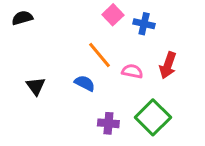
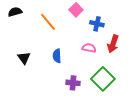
blue cross: (144, 24) -> (97, 24), moved
orange line: (100, 55) -> (48, 22), moved
blue semicircle: (85, 83) -> (57, 56), turned -120

